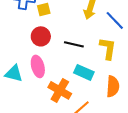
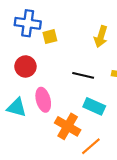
red circle: (41, 36) -> (25, 66), moved

